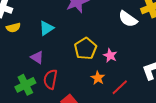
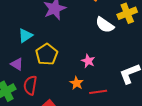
yellow pentagon: (85, 49) -> (47, 54), moved
red line: (120, 87) -> (98, 92), turned 36

